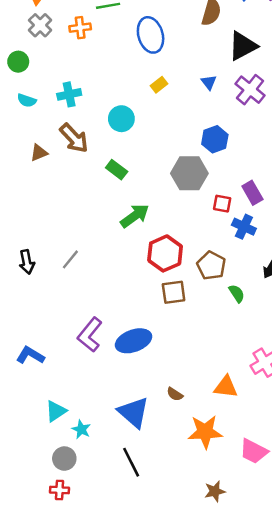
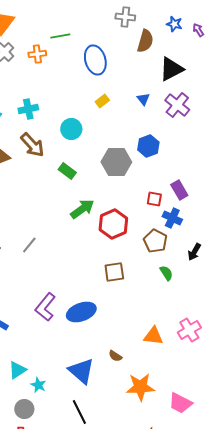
gray hexagon: (189, 173) -> (116, 162), moved
red hexagon: (165, 253) -> (113, 224), moved
brown pentagon: (211, 266) -> (155, 241), moved
orange triangle: (226, 387) -> (153, 336), moved

